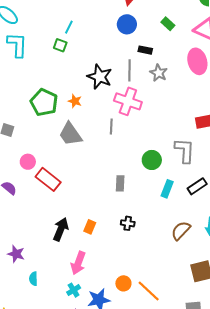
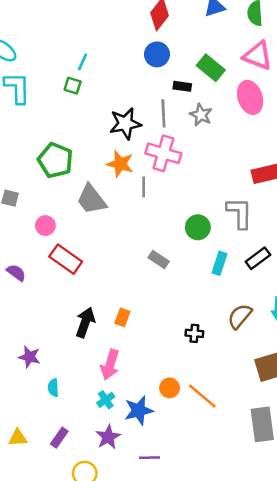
green rectangle: (168, 24) -> (211, 68), moved, size x1.5
black star: (100, 77) -> (125, 124), turned -30
orange star: (75, 101) -> (120, 164), moved, size x1.5
pink circle: (28, 162) -> (45, 226), moved
gray rectangle: (120, 183) -> (159, 260), turned -56
black cross: (128, 223) -> (194, 333), moved

